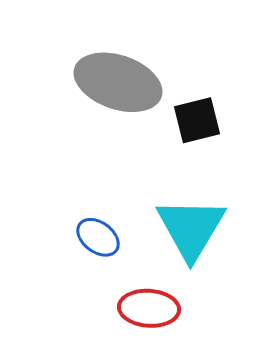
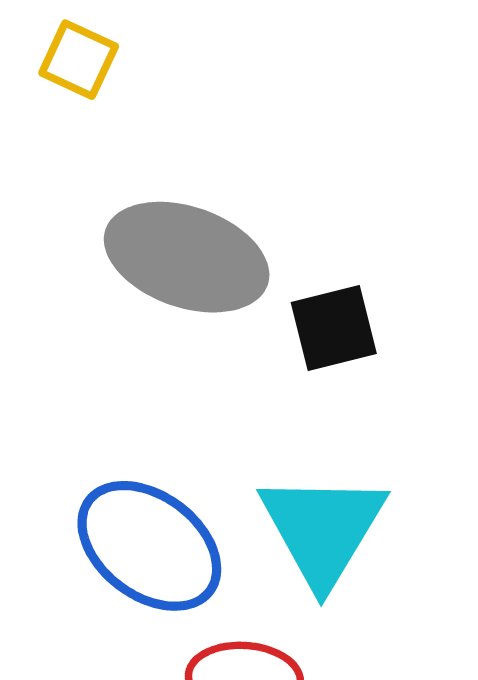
blue ellipse: (98, 237) -> (149, 546), size x1.8

